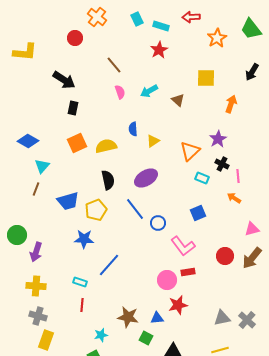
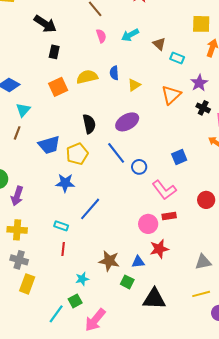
yellow square: (206, 78) -> (201, 24), moved
yellow semicircle: (106, 146) -> (87, 77), moved
cyan rectangle: (202, 178) -> (177, 58), moved

